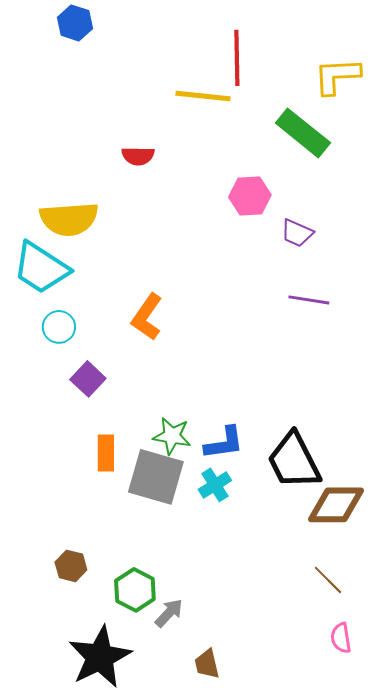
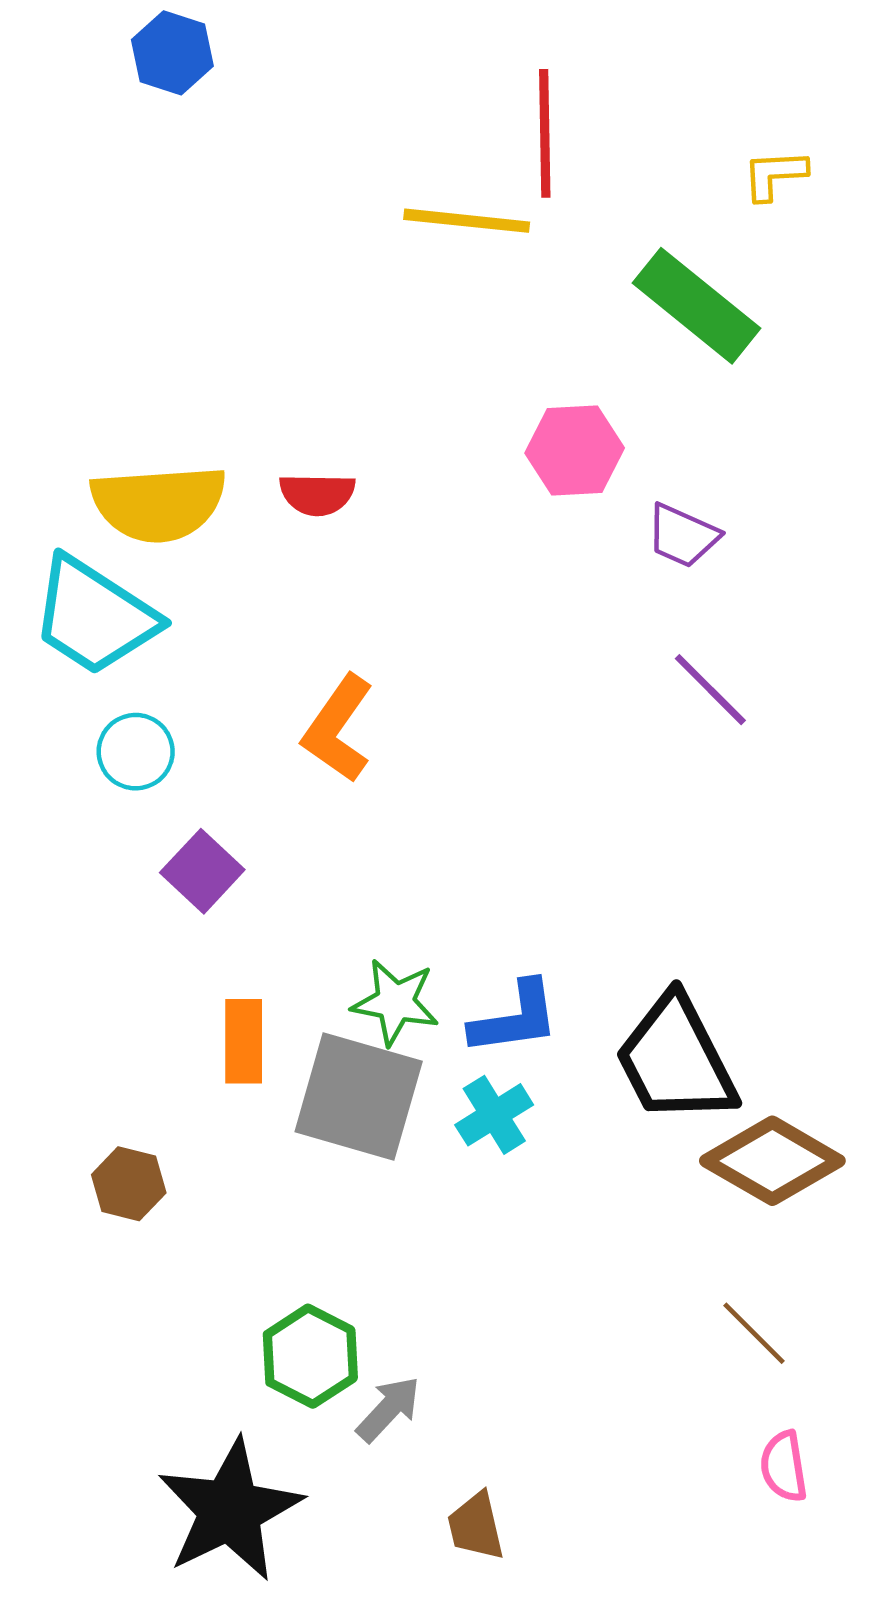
yellow L-shape: (337, 76) -> (775, 175), size x0.6
red semicircle: (138, 156) -> (317, 494), moved
purple line: (309, 300) -> (710, 690), turned 36
brown diamond: (336, 505) -> (772, 1161), turned 30
brown hexagon: (71, 566) -> (129, 1184), moved

